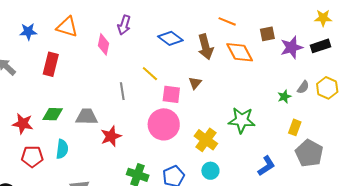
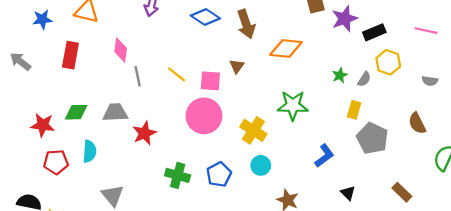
pink diamond: (103, 44) -> (121, 50), moved
black rectangle: (321, 46) -> (374, 32), moved
orange diamond: (240, 52) -> (286, 49), moved, turned -52
yellow line: (150, 74) -> (177, 74), moved
gray semicircle: (303, 87) -> (364, 79), moved
gray line: (122, 91) -> (138, 76), moved

